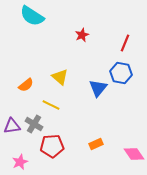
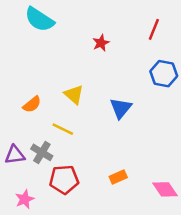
red line: (125, 43) -> (154, 29), moved
blue hexagon: (121, 73) -> (164, 74), moved

